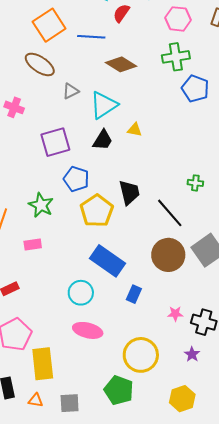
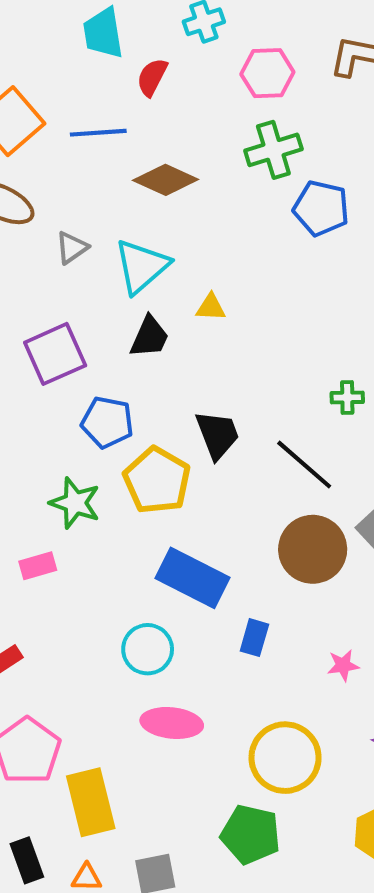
green star: (41, 205) -> (75, 503), moved

